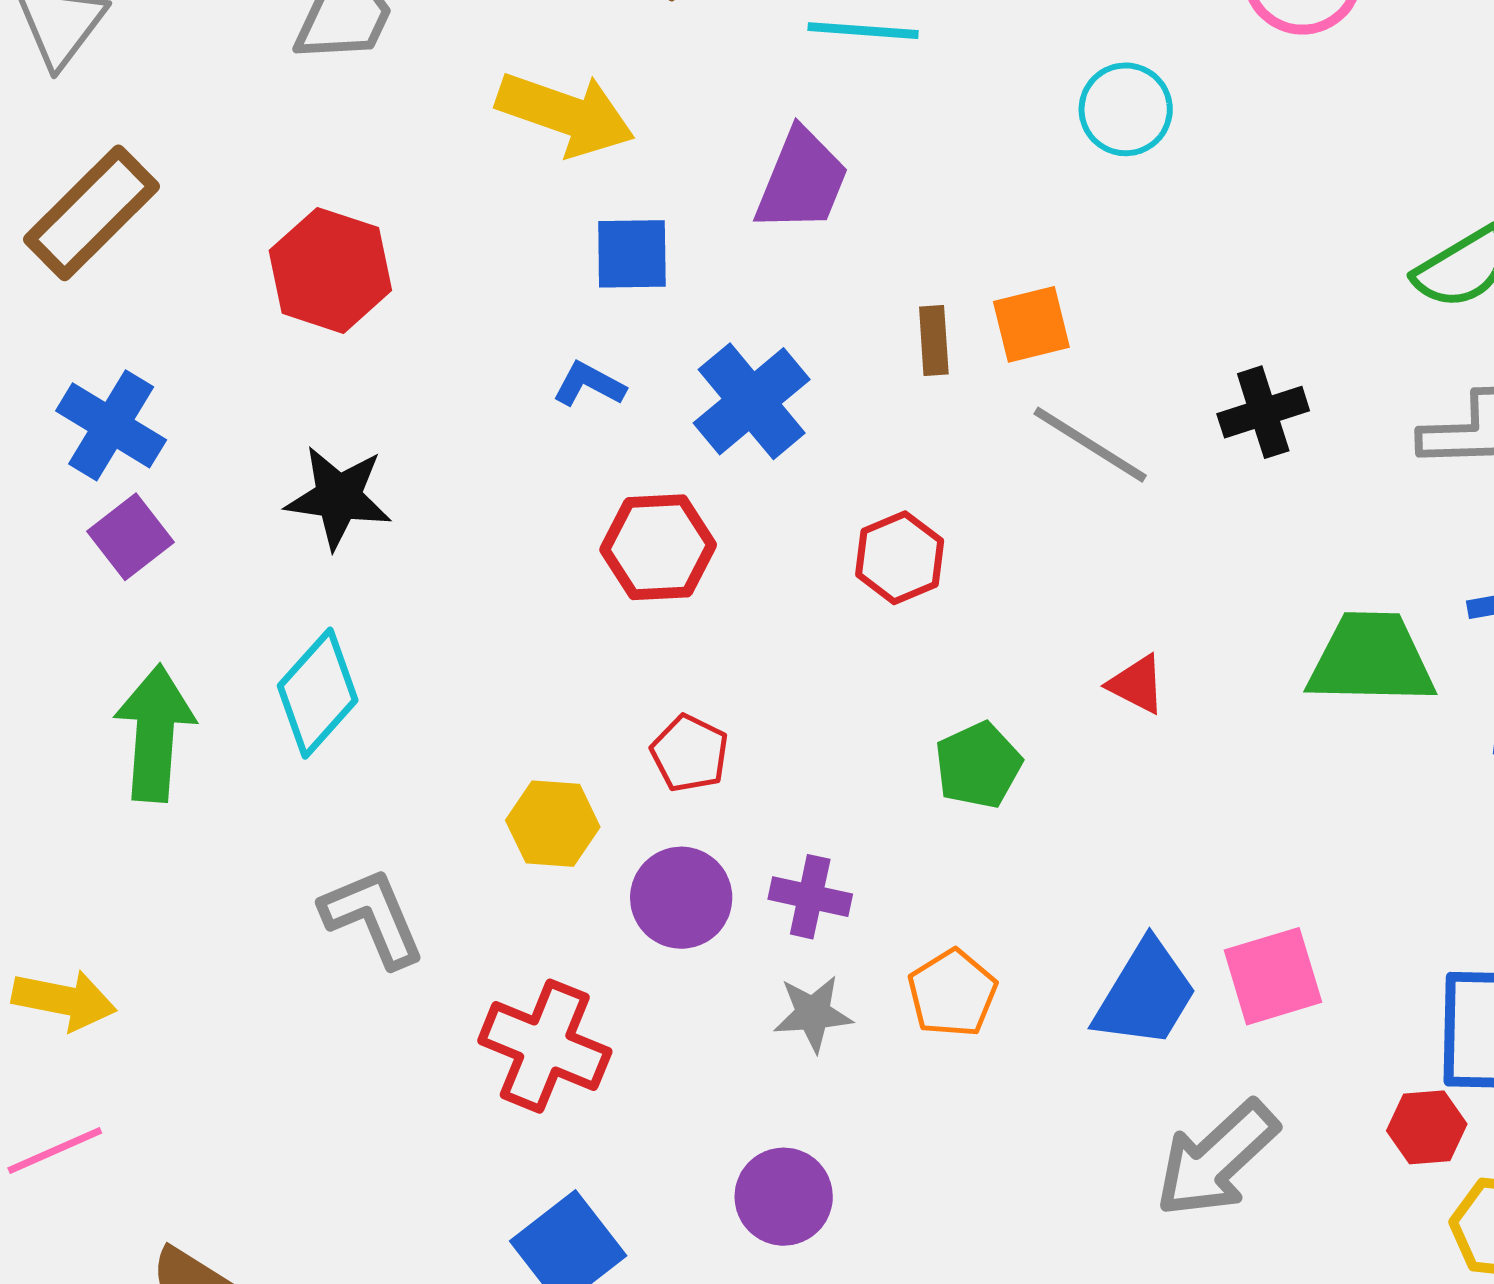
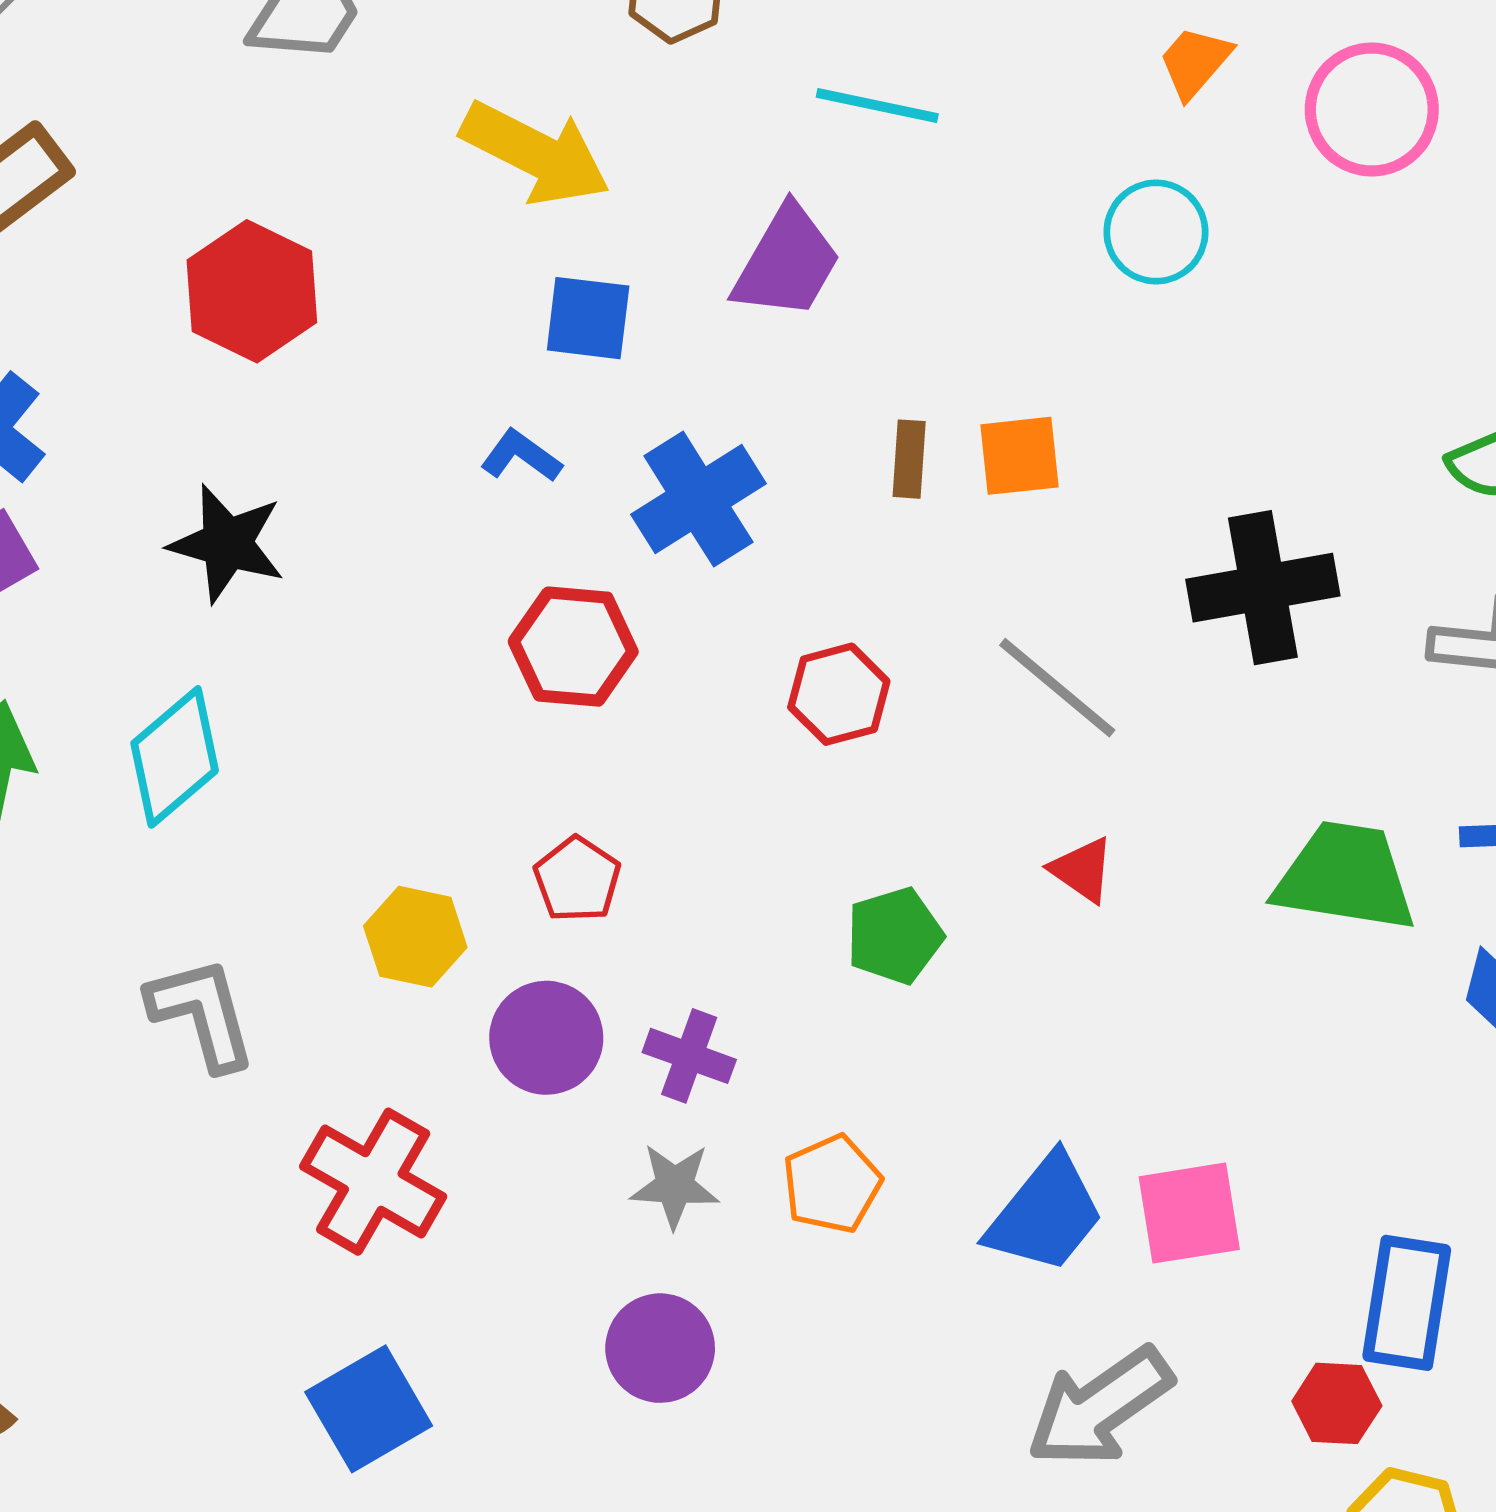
black cross: (1263, 412) -> (1263, 588), size x1.5
gray line: (1090, 445) -> (1057, 688), moved
purple circle: (784, 1197) -> (660, 1348), moved

